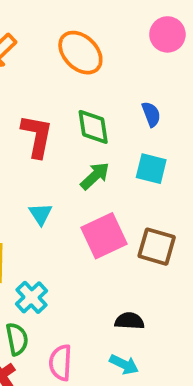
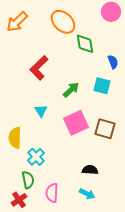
blue semicircle: (151, 114) -> (113, 62), moved
green diamond: (93, 127) -> (85, 44), moved
red L-shape: (37, 136) -> (39, 68), turned -145

